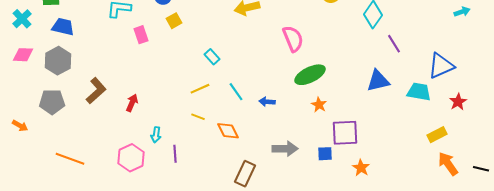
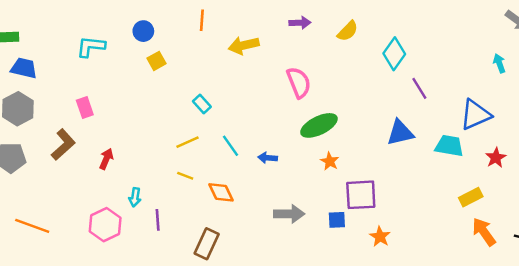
cyan arrow: (462, 12) -> (499, 63), moved, turned -91
pink rectangle: (141, 35) -> (85, 108), moved
brown rectangle: (245, 174) -> (207, 244), moved

